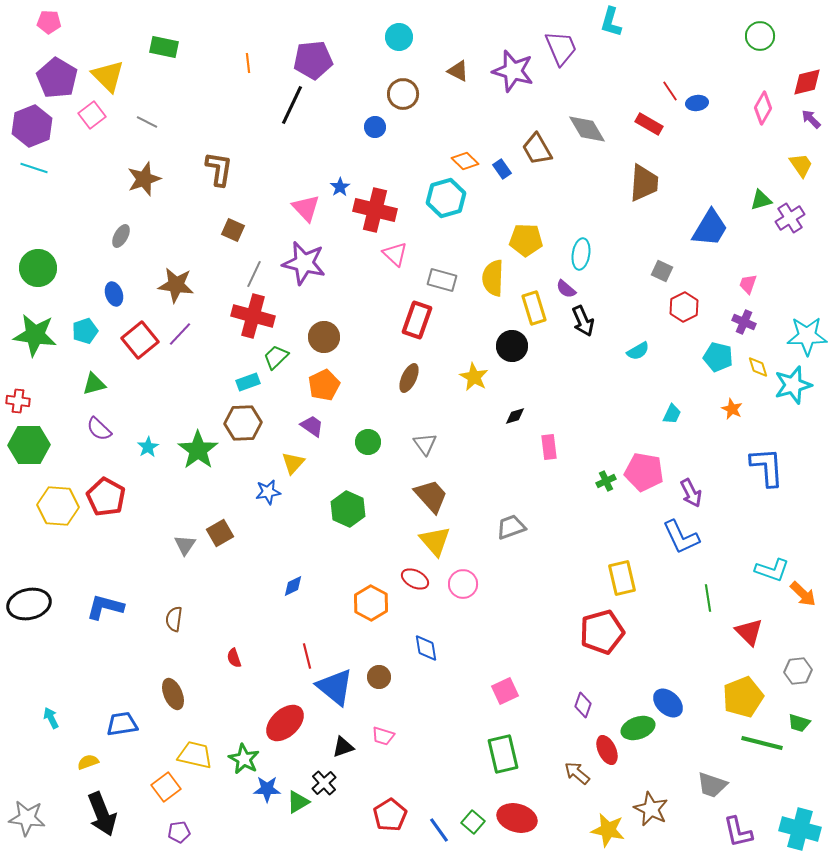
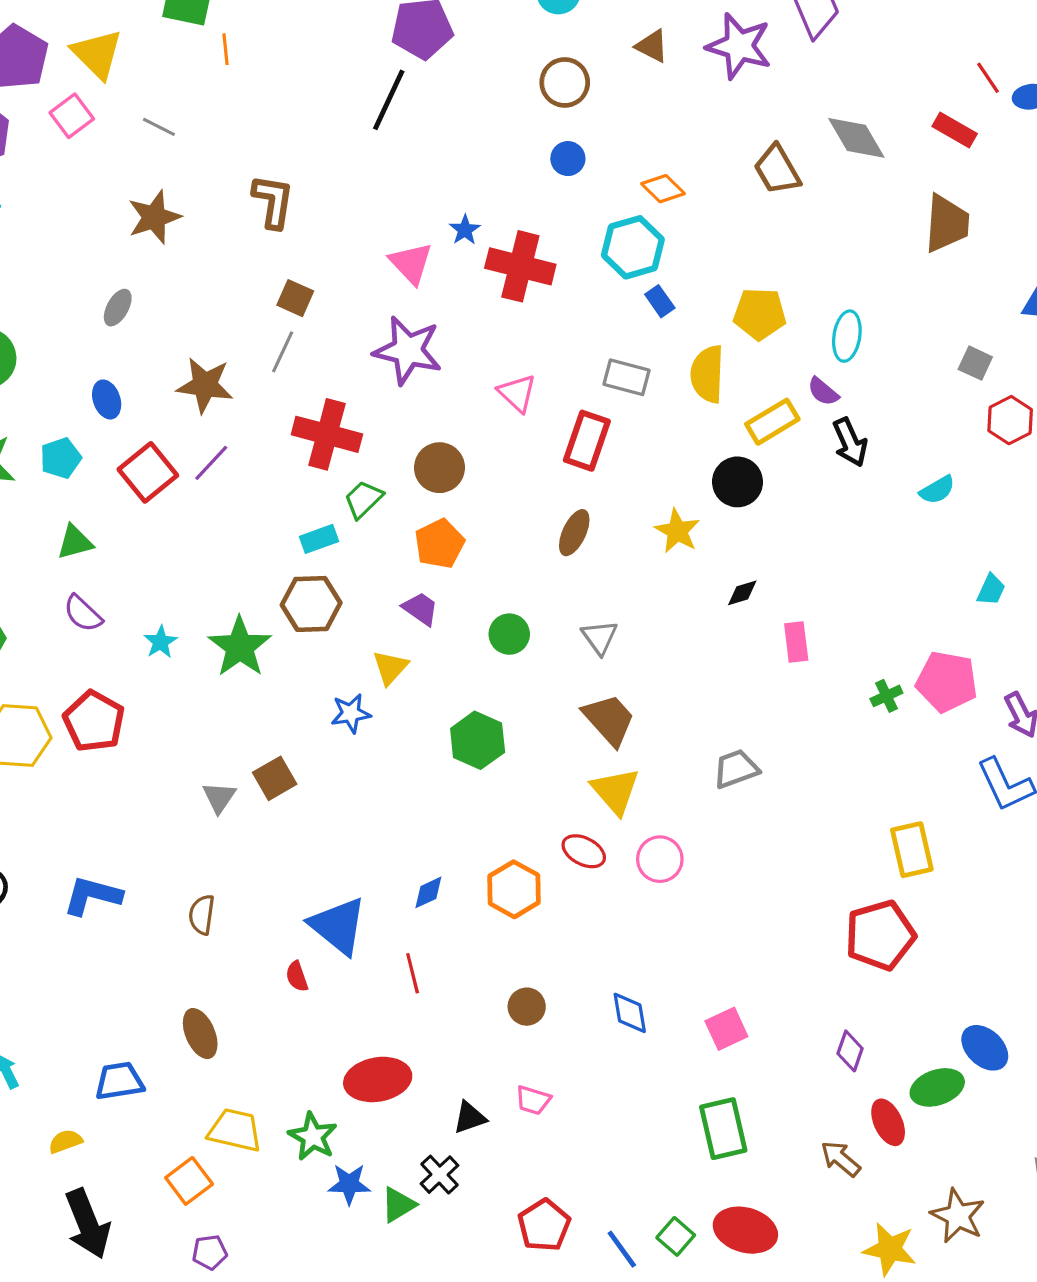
orange line: (248, 63) -> (226, 49), moved
blue circle: (375, 127) -> (568, 159), moved
blue rectangle: (502, 169) -> (660, 301), moved
pink triangle: (395, 254) -> (517, 393), moved
gray line: (254, 274) -> (283, 352), moved
yellow rectangle: (534, 308) -> (772, 422), turned 76
blue diamond: (293, 586) -> (428, 892), moved
blue diamond: (426, 648) -> (630, 1013), moved
blue triangle: (335, 687) -> (338, 926), moved
red ellipse: (285, 723) -> (378, 1079), turned 33

